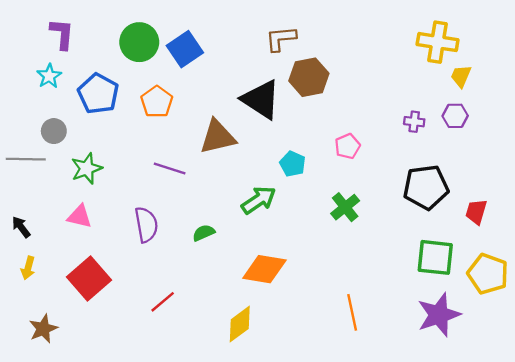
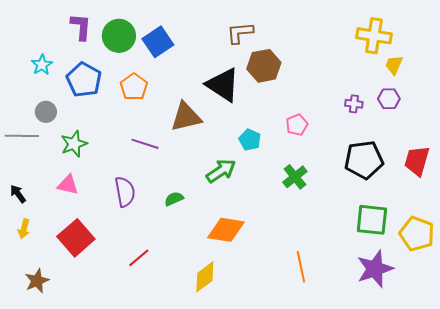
purple L-shape: (62, 34) -> (81, 27), moved
red trapezoid: (476, 212) -> (417, 161), moved, size x1.4

